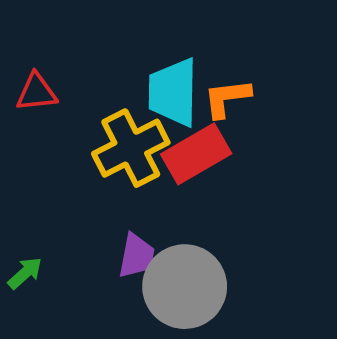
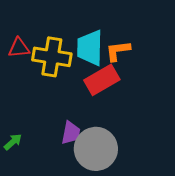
yellow cross: (131, 148) -> (52, 57), moved, turned 36

